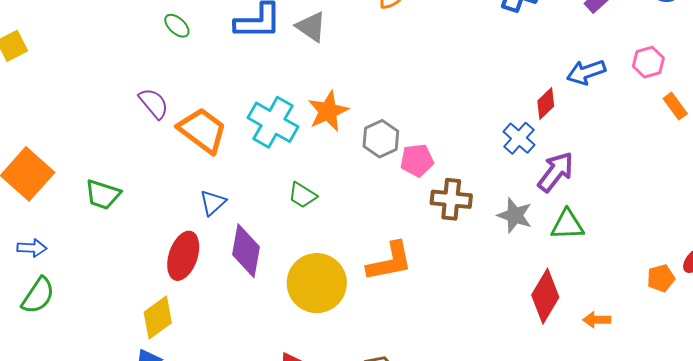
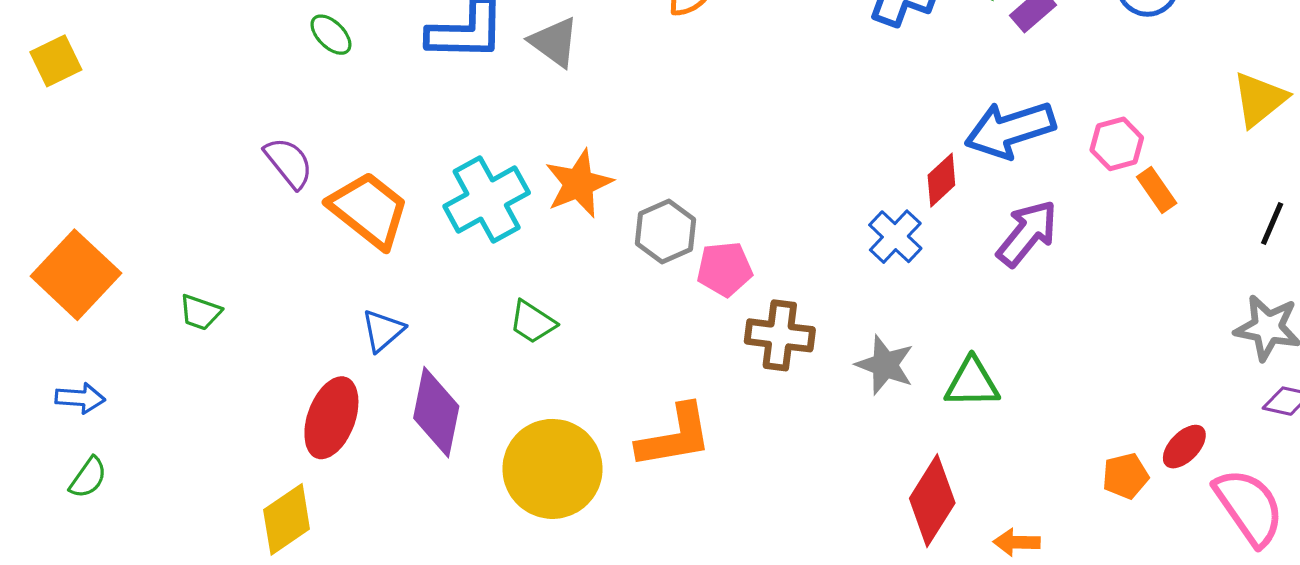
pink hexagon: (648, 62) -> (1117, 144), moved
blue arrow: (586, 72) -> (1010, 130), size x1.4
cyan cross: (273, 122) -> (487, 200), turned 30
purple arrow: (556, 172) -> (1027, 233), moved
green trapezoid: (103, 195) -> (200, 312), size x0.7
green semicircle: (38, 296) -> (88, 478), size x0.7

